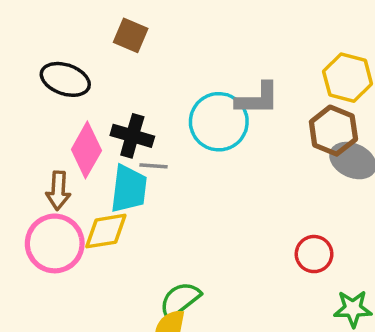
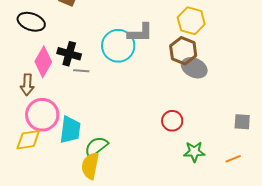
cyan trapezoid: (129, 189) -> (70, 130), moved
yellow diamond: (106, 231) -> (28, 140), moved
pink circle: (55, 243) -> (42, 115), moved

